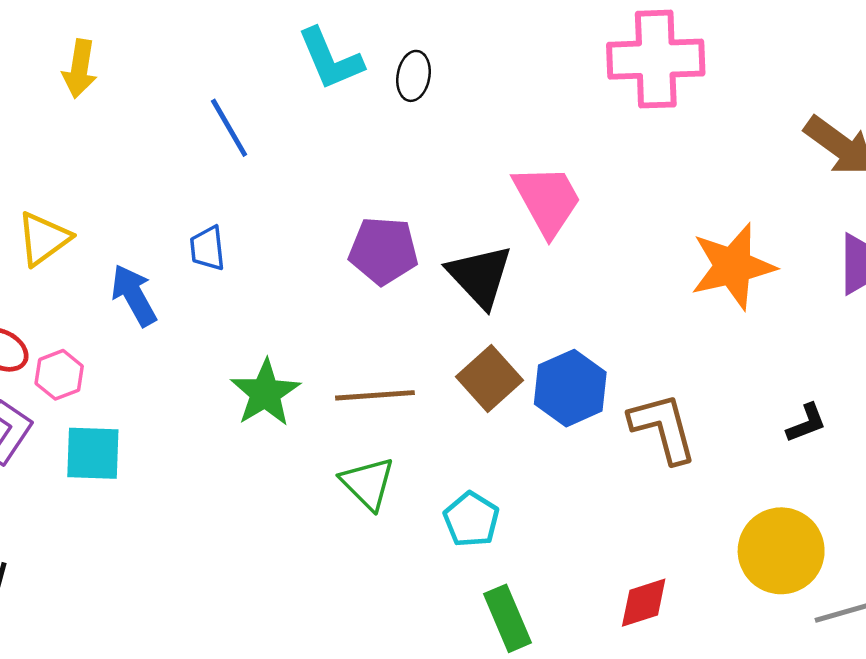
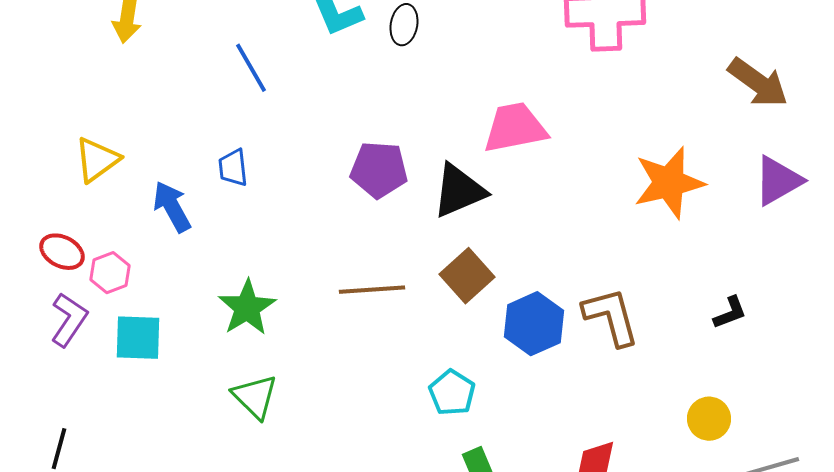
pink trapezoid: (547, 200) -> (515, 128), turned -72
black triangle: (480, 276) -> (459, 191), turned 50
blue hexagon: (570, 388) -> (534, 324), moved
green star: (265, 393) -> (247, 308), moved
green triangle: (368, 483) -> (255, 397), moved
yellow circle: (781, 551) -> (709, 419), size x0.6

